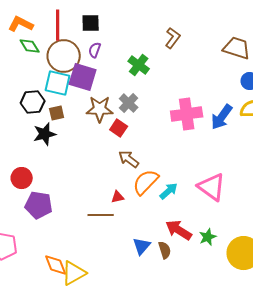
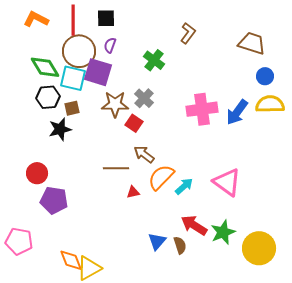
green diamond: (30, 46) -> (45, 67), moved, size x1.4
brown line: (101, 215) -> (116, 168), moved
green star: (208, 237) -> (223, 232), size x1.4

